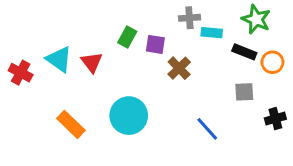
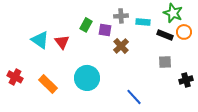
gray cross: (189, 18) -> (121, 16), moved
orange circle: (272, 62) -> (184, 32), moved
red cross: (21, 73) -> (15, 77), moved
blue line: (207, 129) -> (134, 97), moved

